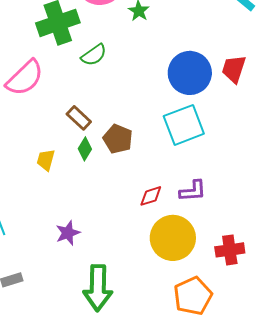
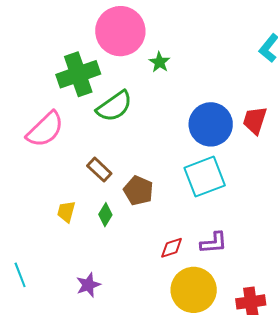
green semicircle: (94, 55) -> (114, 106), size x1.4
green diamond: (85, 149) -> (105, 215), moved

